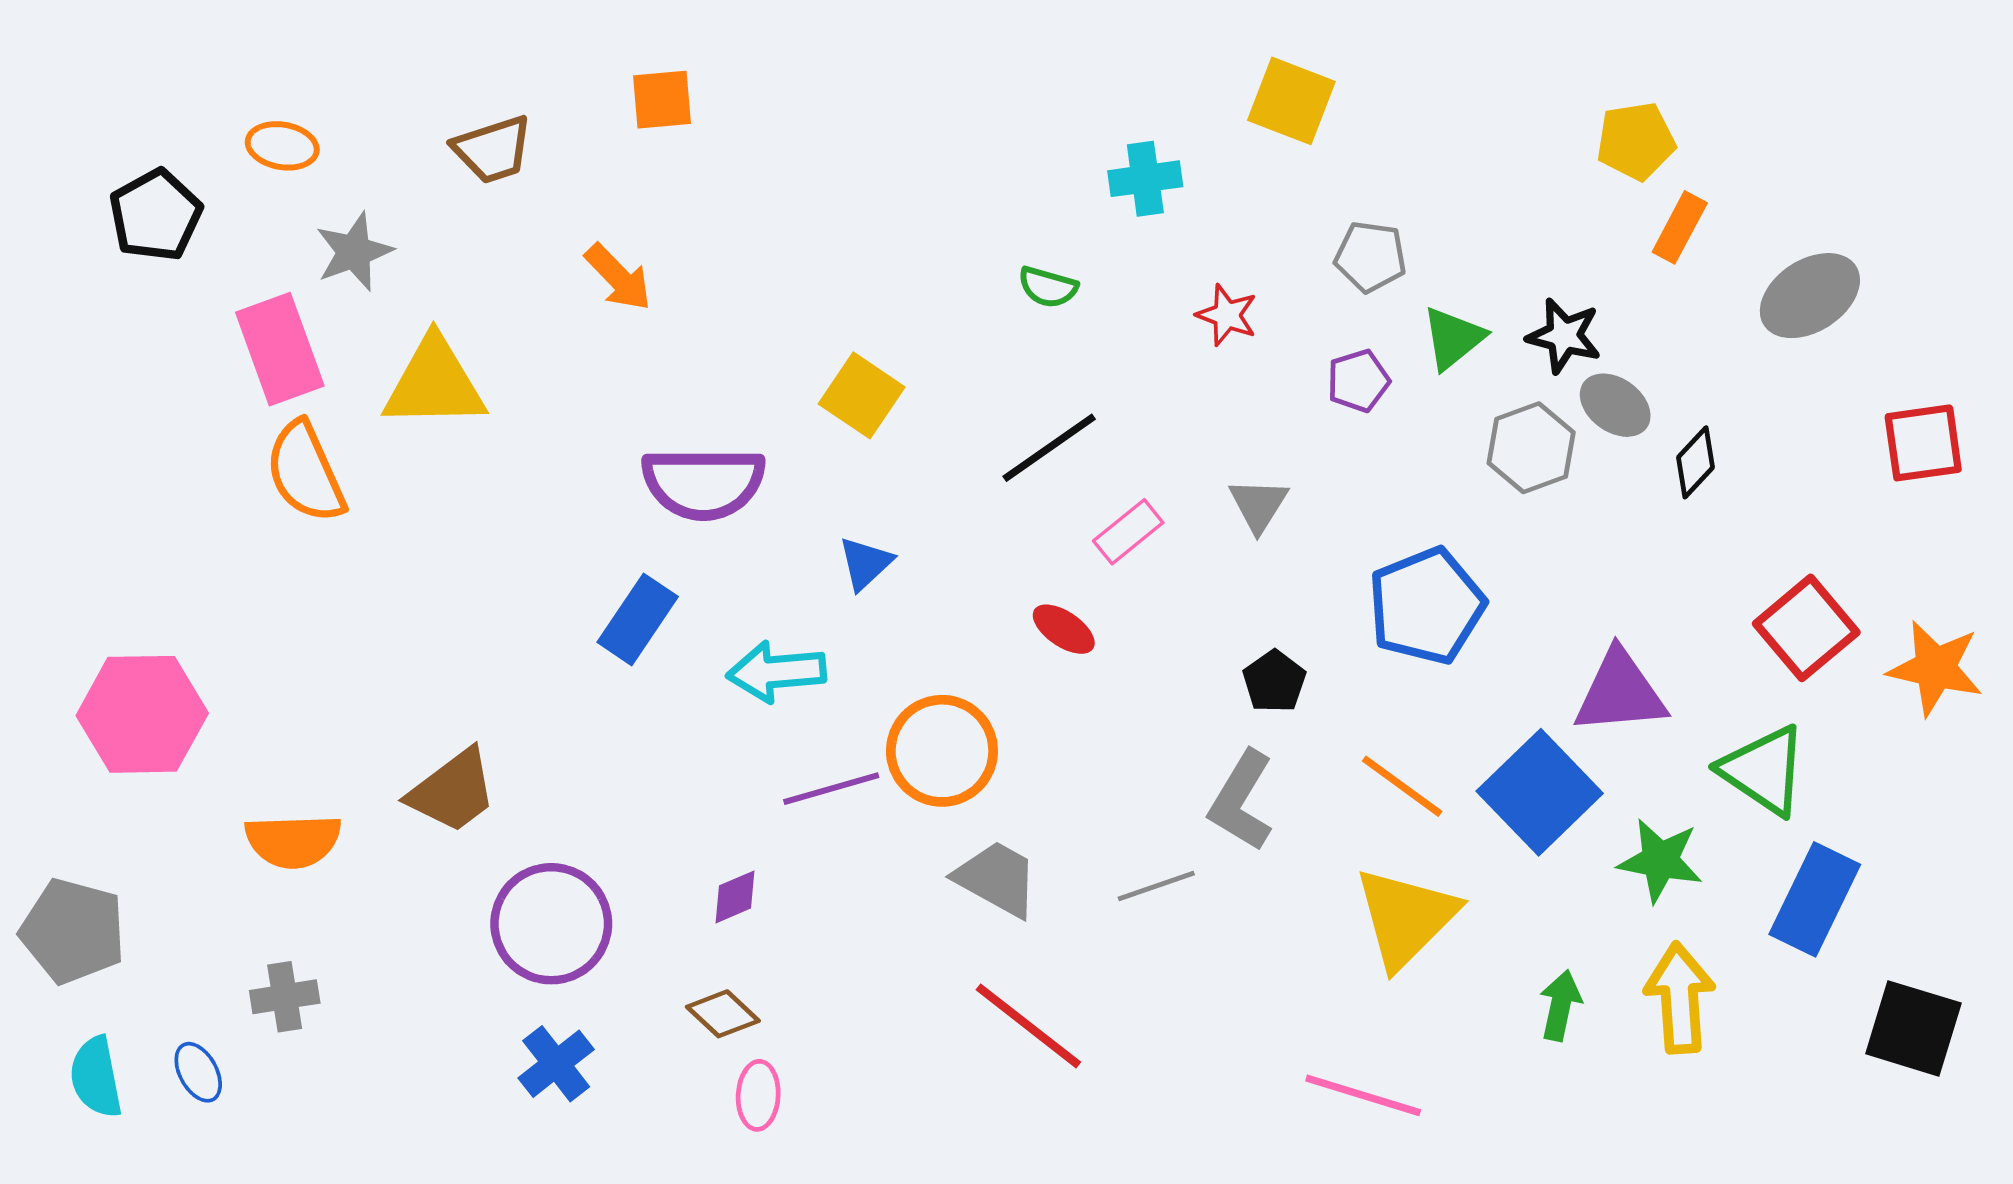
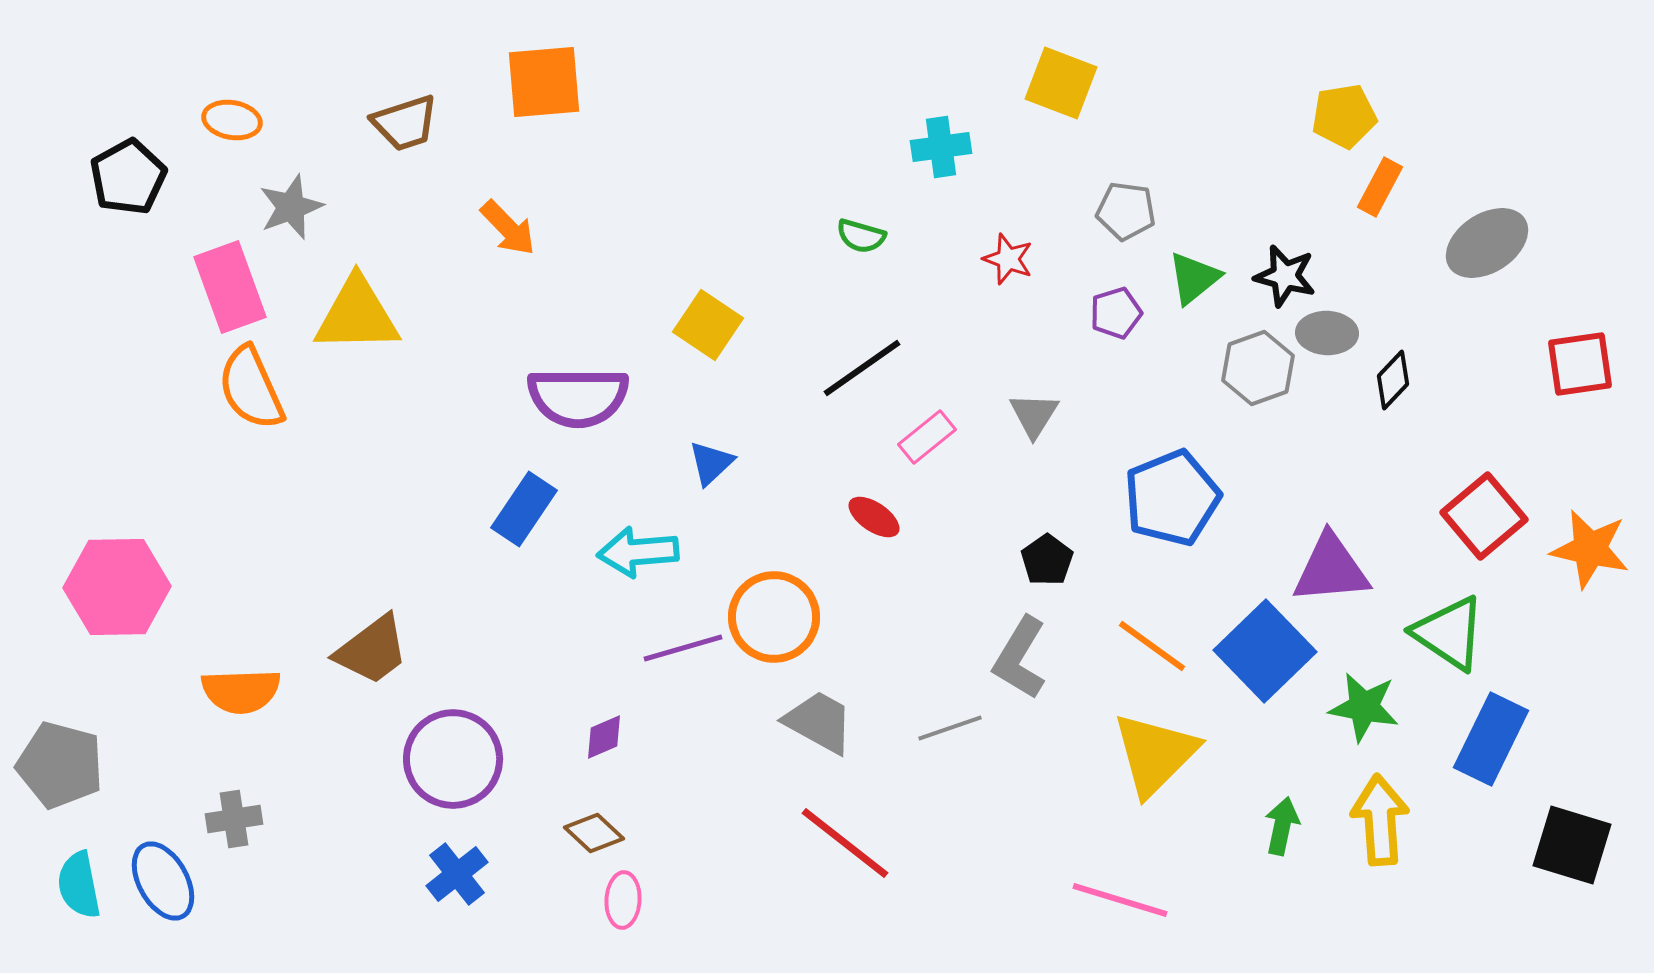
orange square: (662, 100) -> (544, 82), size x1.5
gray ellipse: (1615, 405) -> (1327, 333), turned -34
blue ellipse: (198, 1072) -> (163, 881), size x1.6

